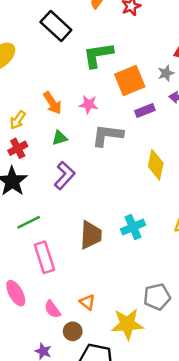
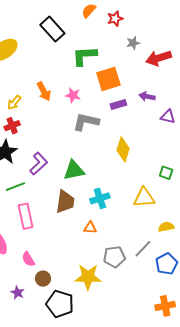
gray star: (166, 73) -> (133, 43), moved
green triangle: (60, 138) -> (74, 170), moved, size x1.6
purple L-shape: (65, 176) -> (39, 164), moved
orange triangle: (87, 302) -> (90, 228), moved, turned -40

